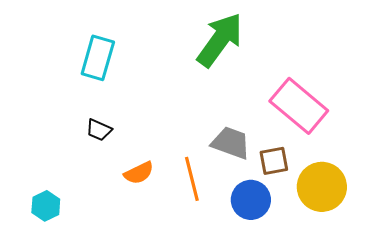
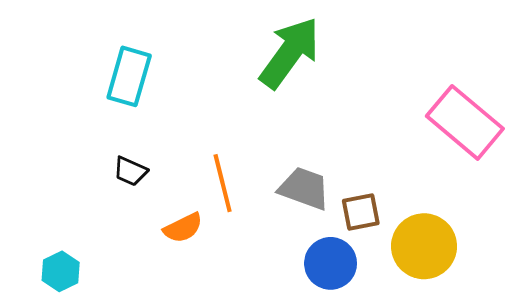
pink rectangle: (299, 106) -> (465, 122), moved
orange line: (192, 179) -> (223, 183), moved

